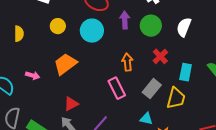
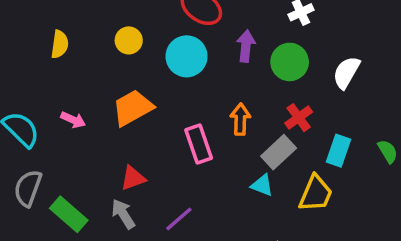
pink rectangle: (117, 88) -> (199, 144), moved
gray rectangle: (152, 89) -> (279, 152), moved
cyan triangle: (146, 119) -> (262, 185), moved

